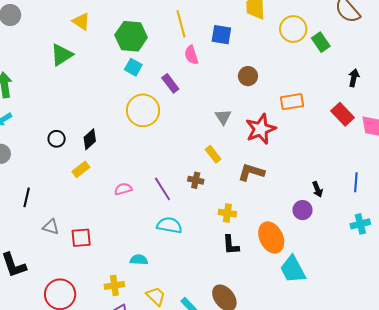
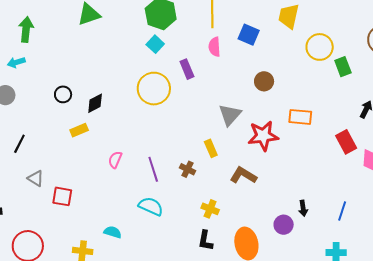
gray triangle: (223, 117) -> (230, 115), size x1.4
pink semicircle: (123, 189) -> (115, 160), turned -66

